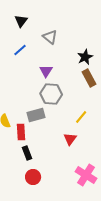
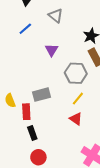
gray hexagon: (51, 94) -> (76, 73), moved
yellow line: (81, 117) -> (78, 99), moved
red triangle: (70, 139) -> (76, 119), turned -32

